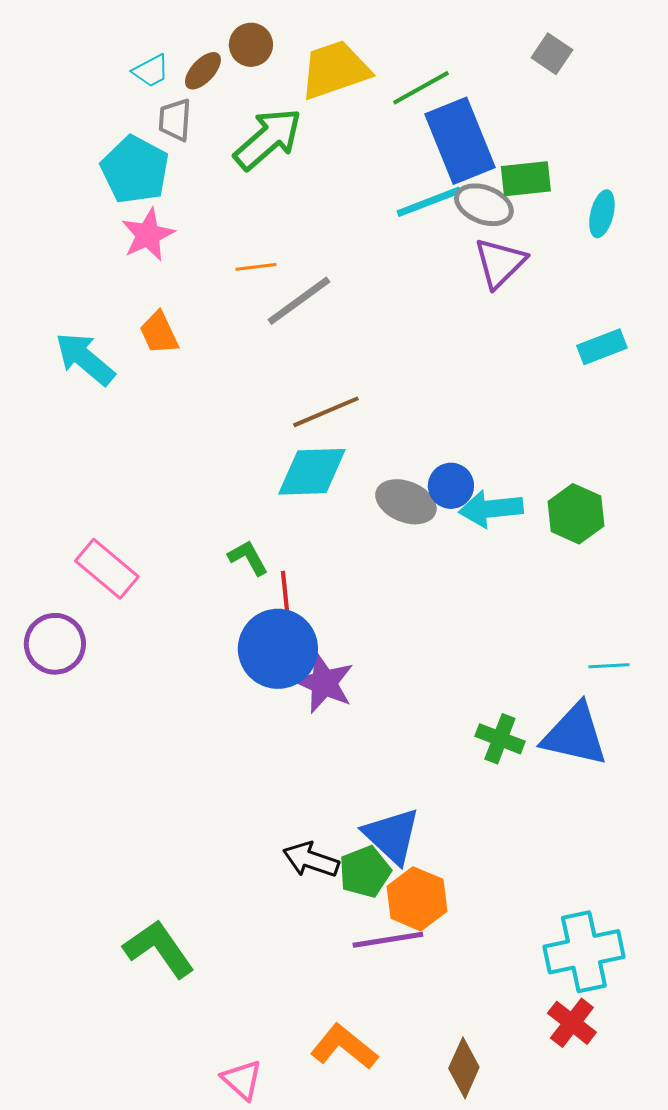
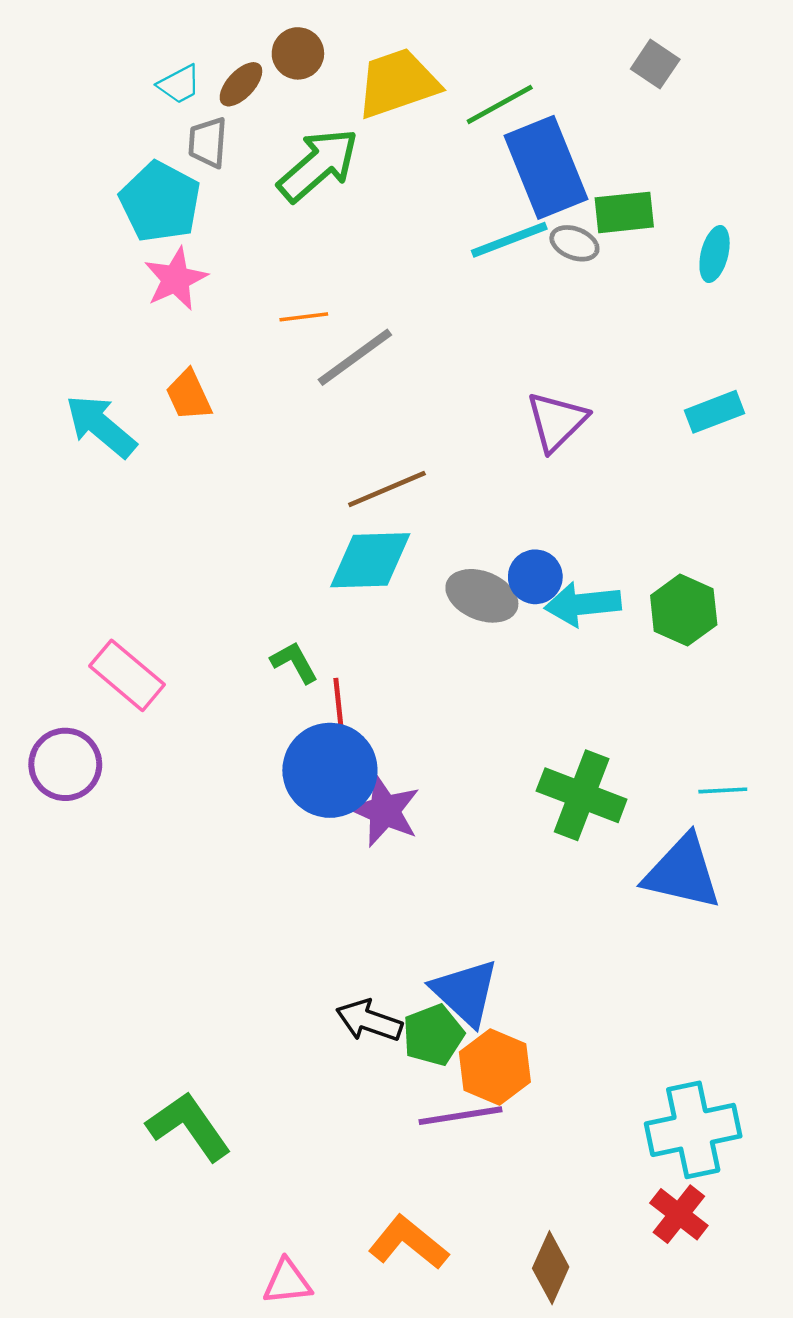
gray ellipse: (484, 205) -> (574, 243), size x0.7
purple triangle: (500, 263) -> (557, 421), moved
green cross: (500, 739) -> (582, 795), moved, size x1.5
pink triangle: (242, 1080) -> (287, 1282), turned -48

